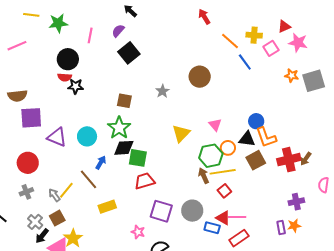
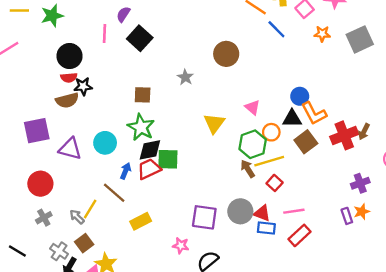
pink line: (90, 35) -> (105, 33), moved
orange star: (292, 76) -> (322, 34), moved
brown semicircle: (17, 96) -> (67, 100), moved
red trapezoid: (145, 181) -> (149, 169), moved
red triangle: (223, 218) -> (262, 213), moved

